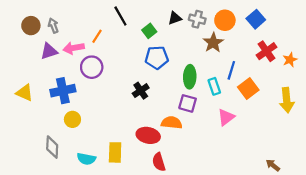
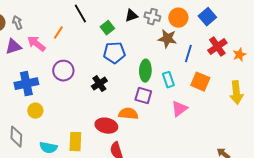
brown star: (213, 43) -> (167, 39), turned -30
pink arrow: (74, 48) -> (36, 44), turned 48
purple circle: (92, 67) -> (63, 71), moved
blue line: (231, 70) -> (188, 54), moved
orange square: (248, 88) -> (200, 82), turned -30

